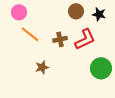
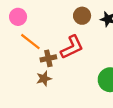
brown cross: (60, 39) -> (48, 58), moved
red L-shape: (85, 39) -> (72, 47), moved

